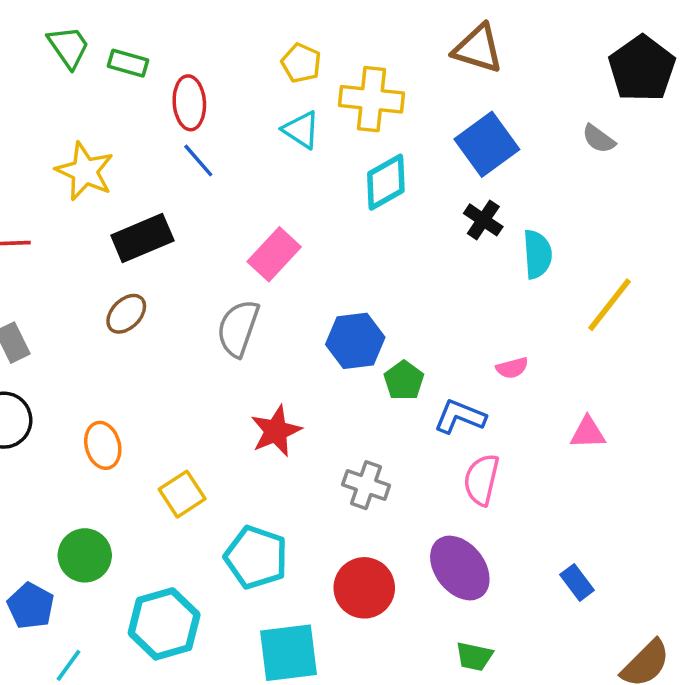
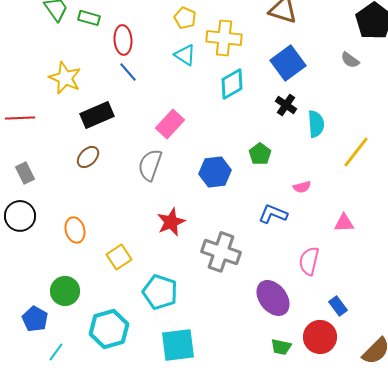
green pentagon: (404, 380) -> (260, 154), moved
pink semicircle: (481, 480) -> (309, 261), moved
gray cross: (366, 485) -> (221, 252), size x1.5
red circle: (364, 588) -> (320, 337), moved

